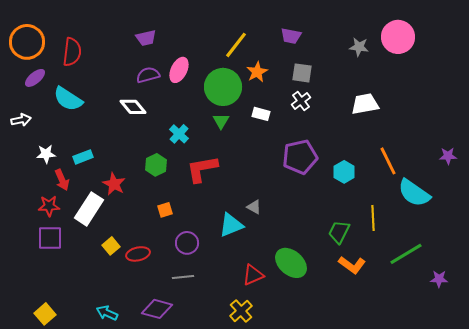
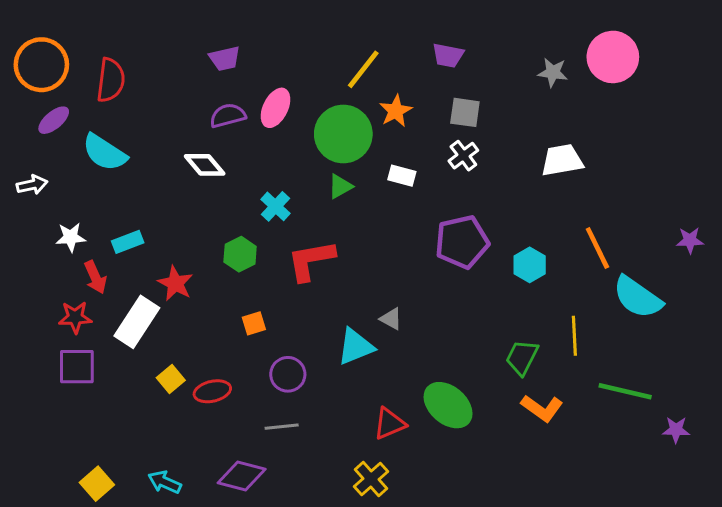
green triangle: (221, 121) -> (340, 186), turned 30
green line: (406, 254) -> (625, 391), turned 44
yellow square: (45, 314) -> (97, 484), moved

